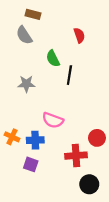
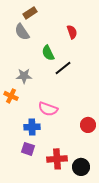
brown rectangle: (33, 14) -> (30, 13), turned -48
black line: (69, 75) -> (63, 68), turned 42
orange cross: (12, 137) -> (11, 96), moved
red cross: (76, 156) -> (57, 159), moved

